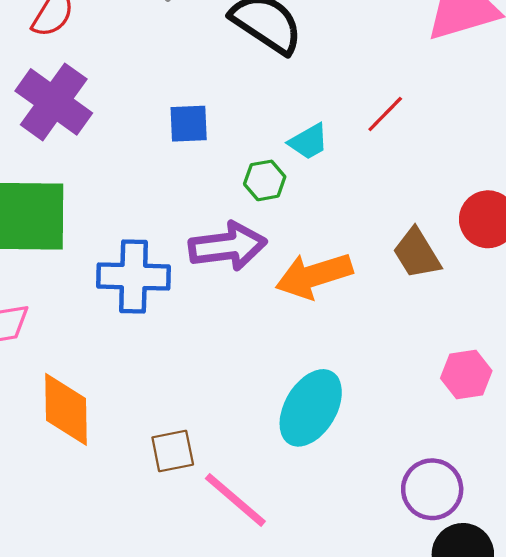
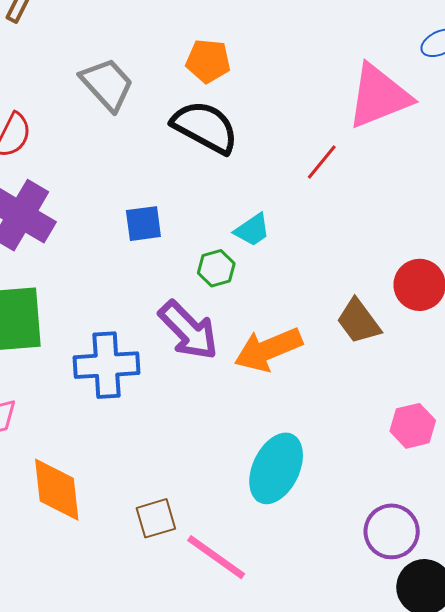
red line: (385, 114) -> (322, 162), moved
purple arrow: (228, 246) -> (188, 330), turned 58

